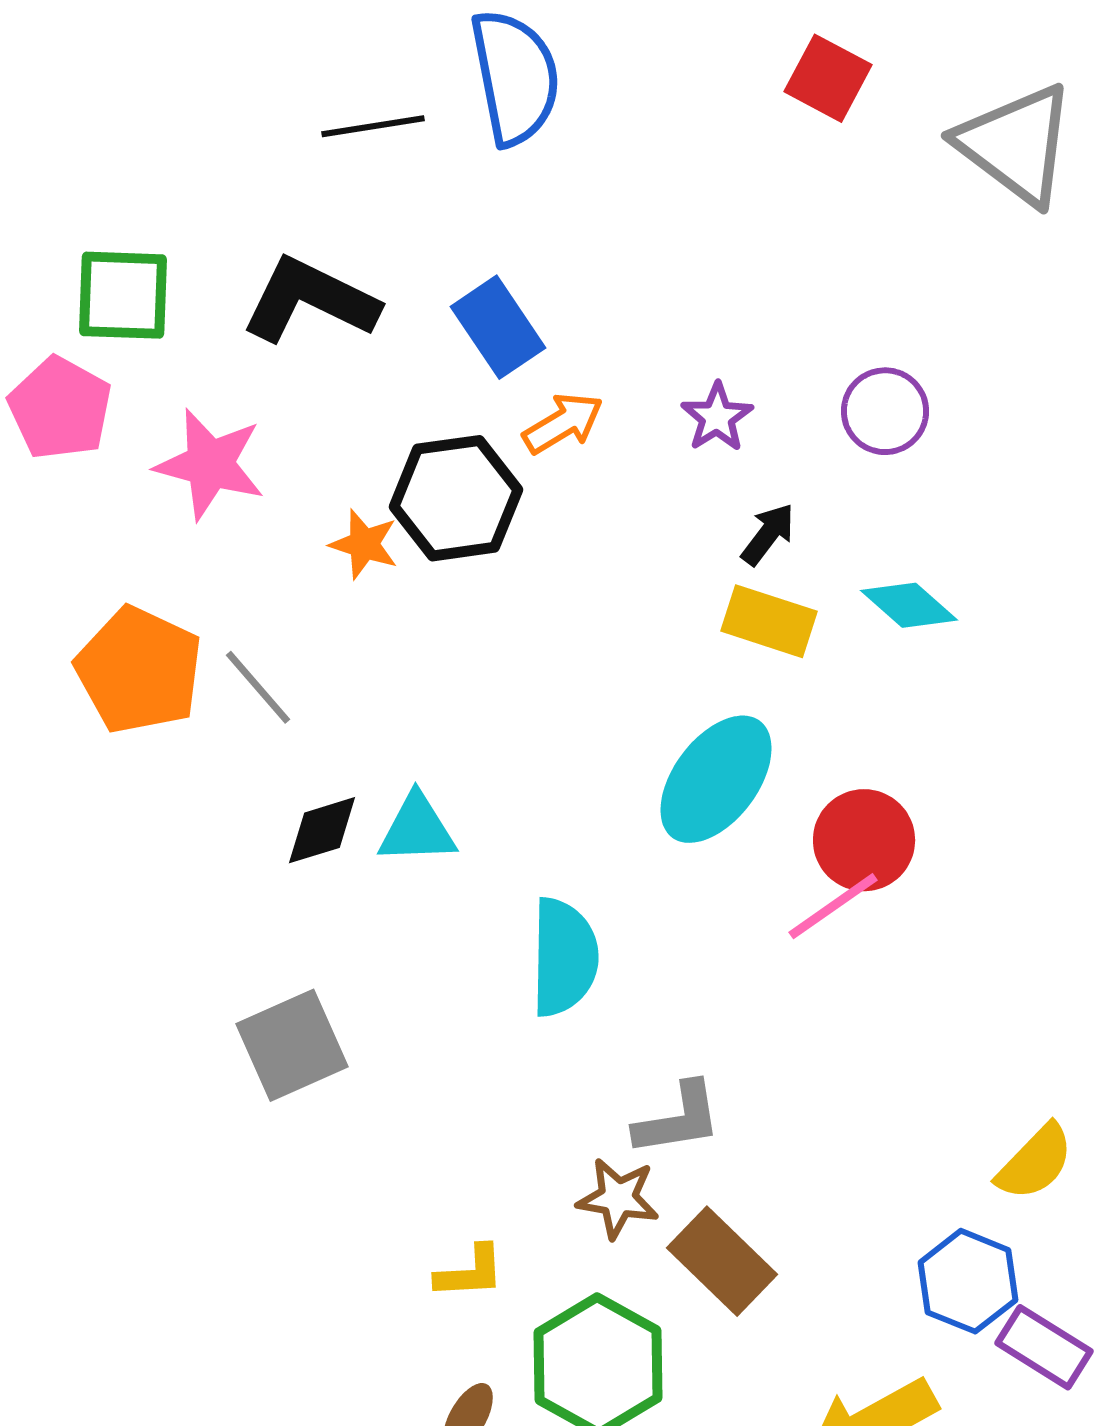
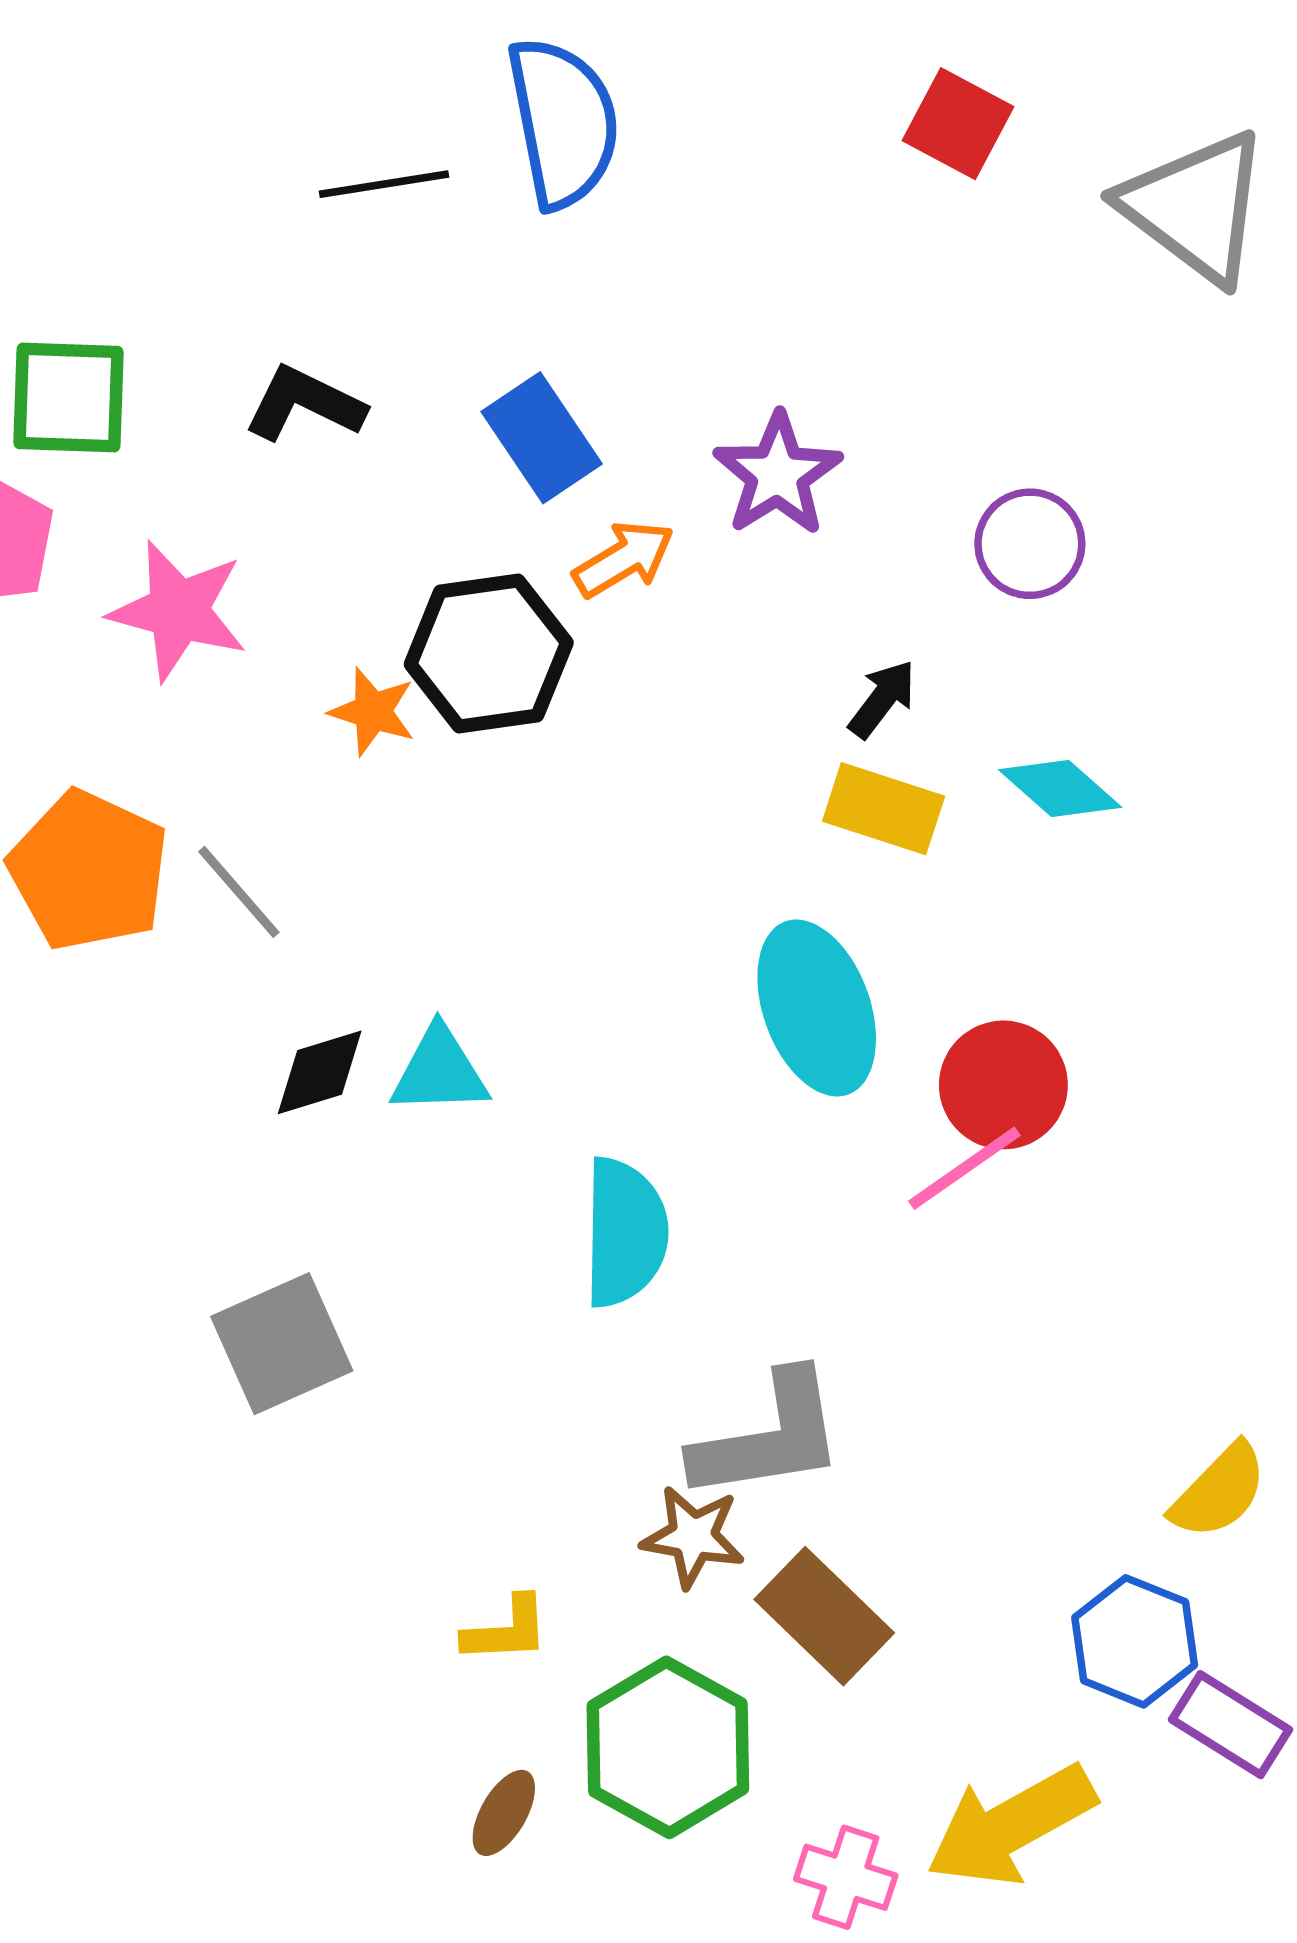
black L-shape: (310, 300) -> (304, 404), size x0.7
purple star: (717, 417) -> (778, 474), moved, size x1.4
cyan ellipse: (716, 779) -> (817, 1008), turned -57
gray L-shape: (678, 1119) -> (769, 1437), size x1.4

